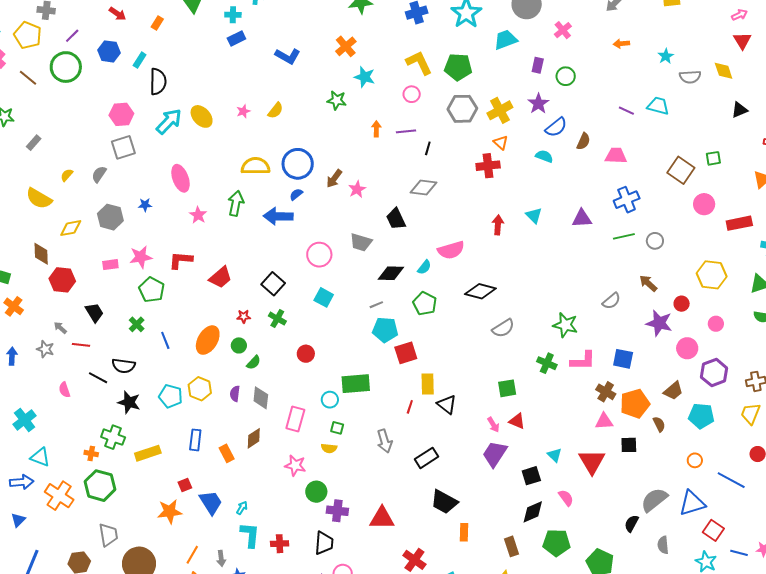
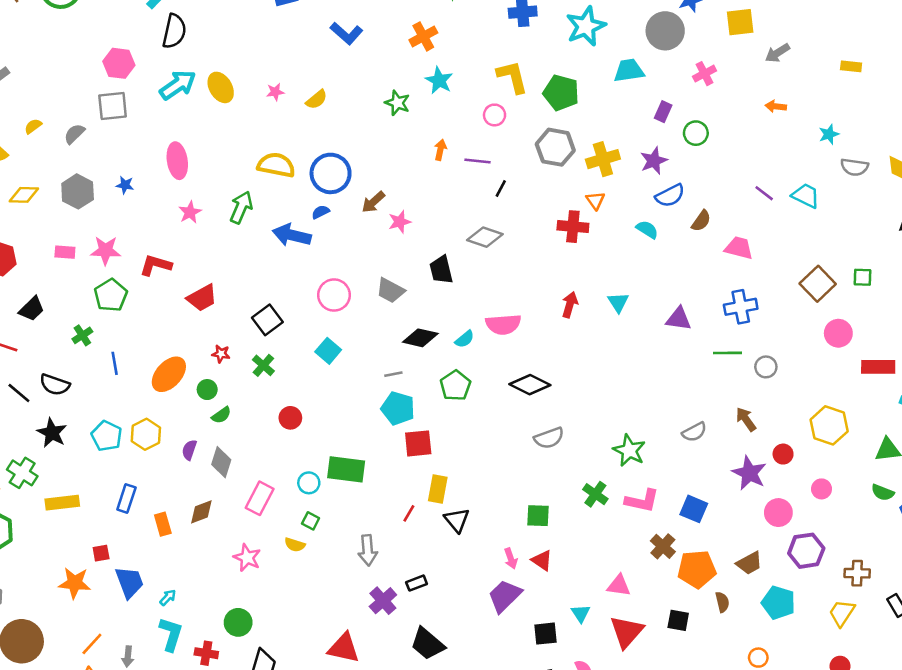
black trapezoid: (94, 312) -> (32, 309), turned 65
pink triangle: (604, 421) -> (619, 586), moved
black rectangle: (427, 458) -> (417, 583), size x0.7
green circle: (316, 492) -> (238, 622), moved
purple cross: (337, 511) -> (383, 601), moved, turned 30

